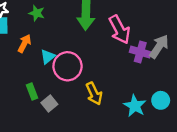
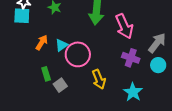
orange arrow: (25, 43) -> (42, 42), moved
purple cross: (140, 52) -> (131, 58), moved
cyan circle: (161, 100) -> (158, 65), moved

